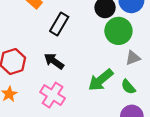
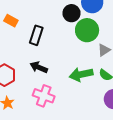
green arrow: (101, 80) -> (81, 74), turned 40

